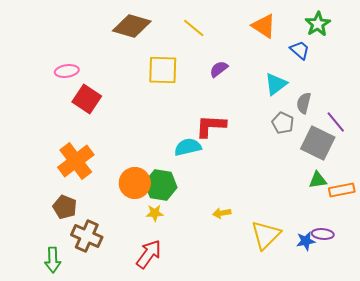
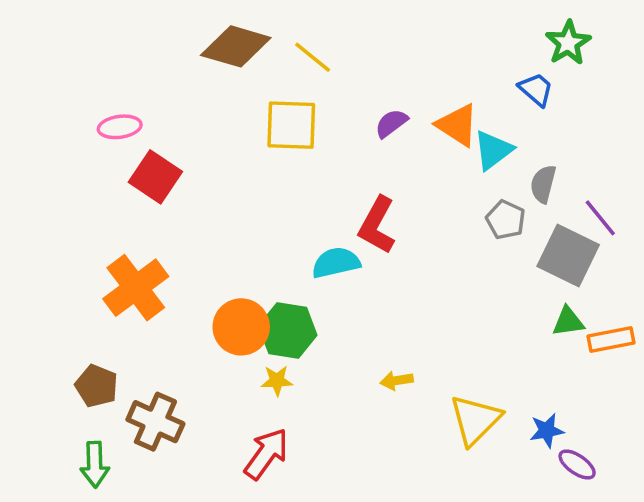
orange triangle: (264, 26) -> (457, 125), moved
yellow line: (194, 28) -> (313, 57), moved
red L-shape: (211, 126) -> (377, 225), turned -64
brown pentagon: (65, 207) -> (96, 386), moved
purple ellipse: (323, 234) -> (577, 464), moved, turned 30

